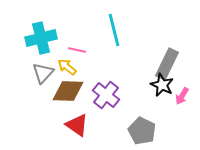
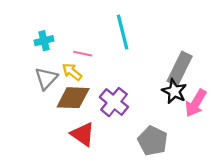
cyan cross: (41, 38) -> (44, 41), size x0.6
pink arrow: (182, 96) -> (196, 103), size x1.5

